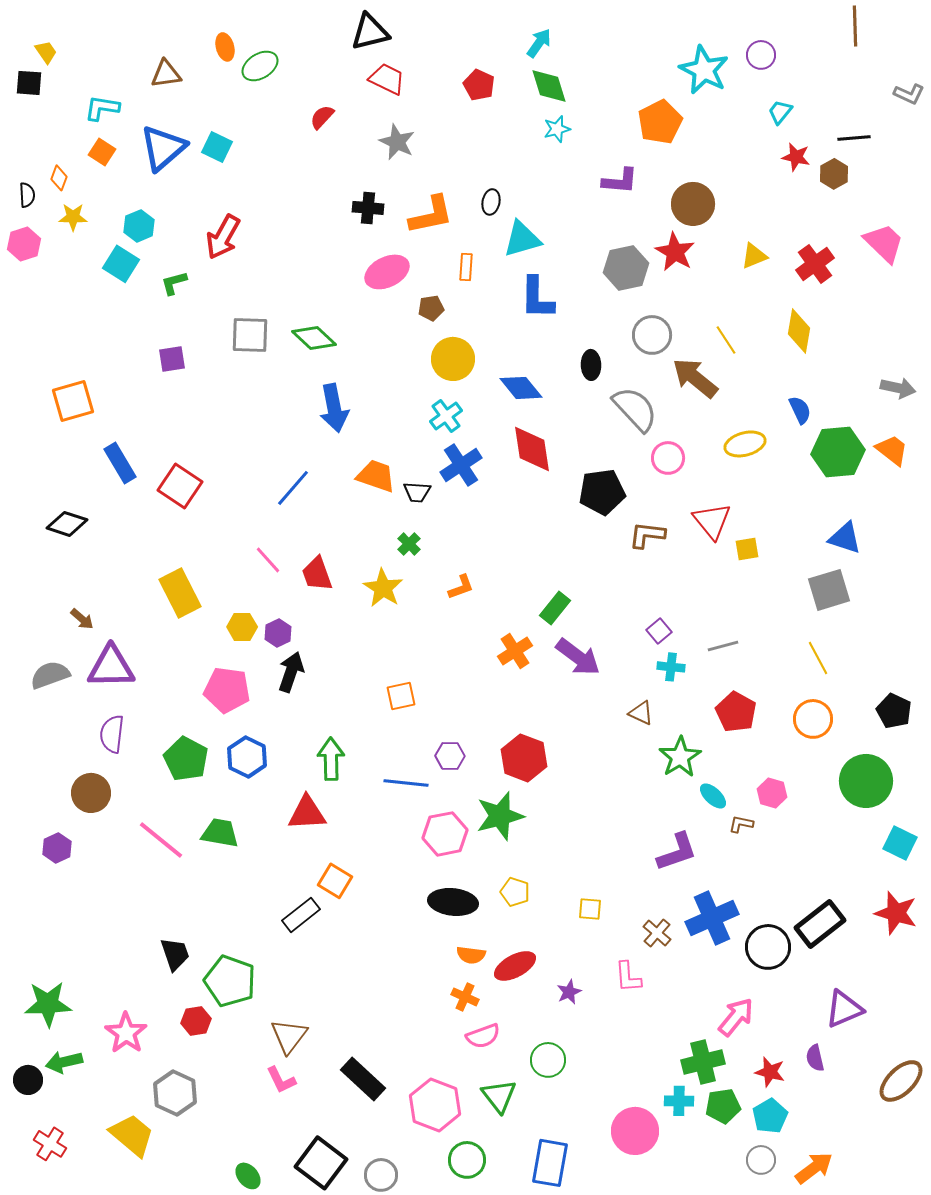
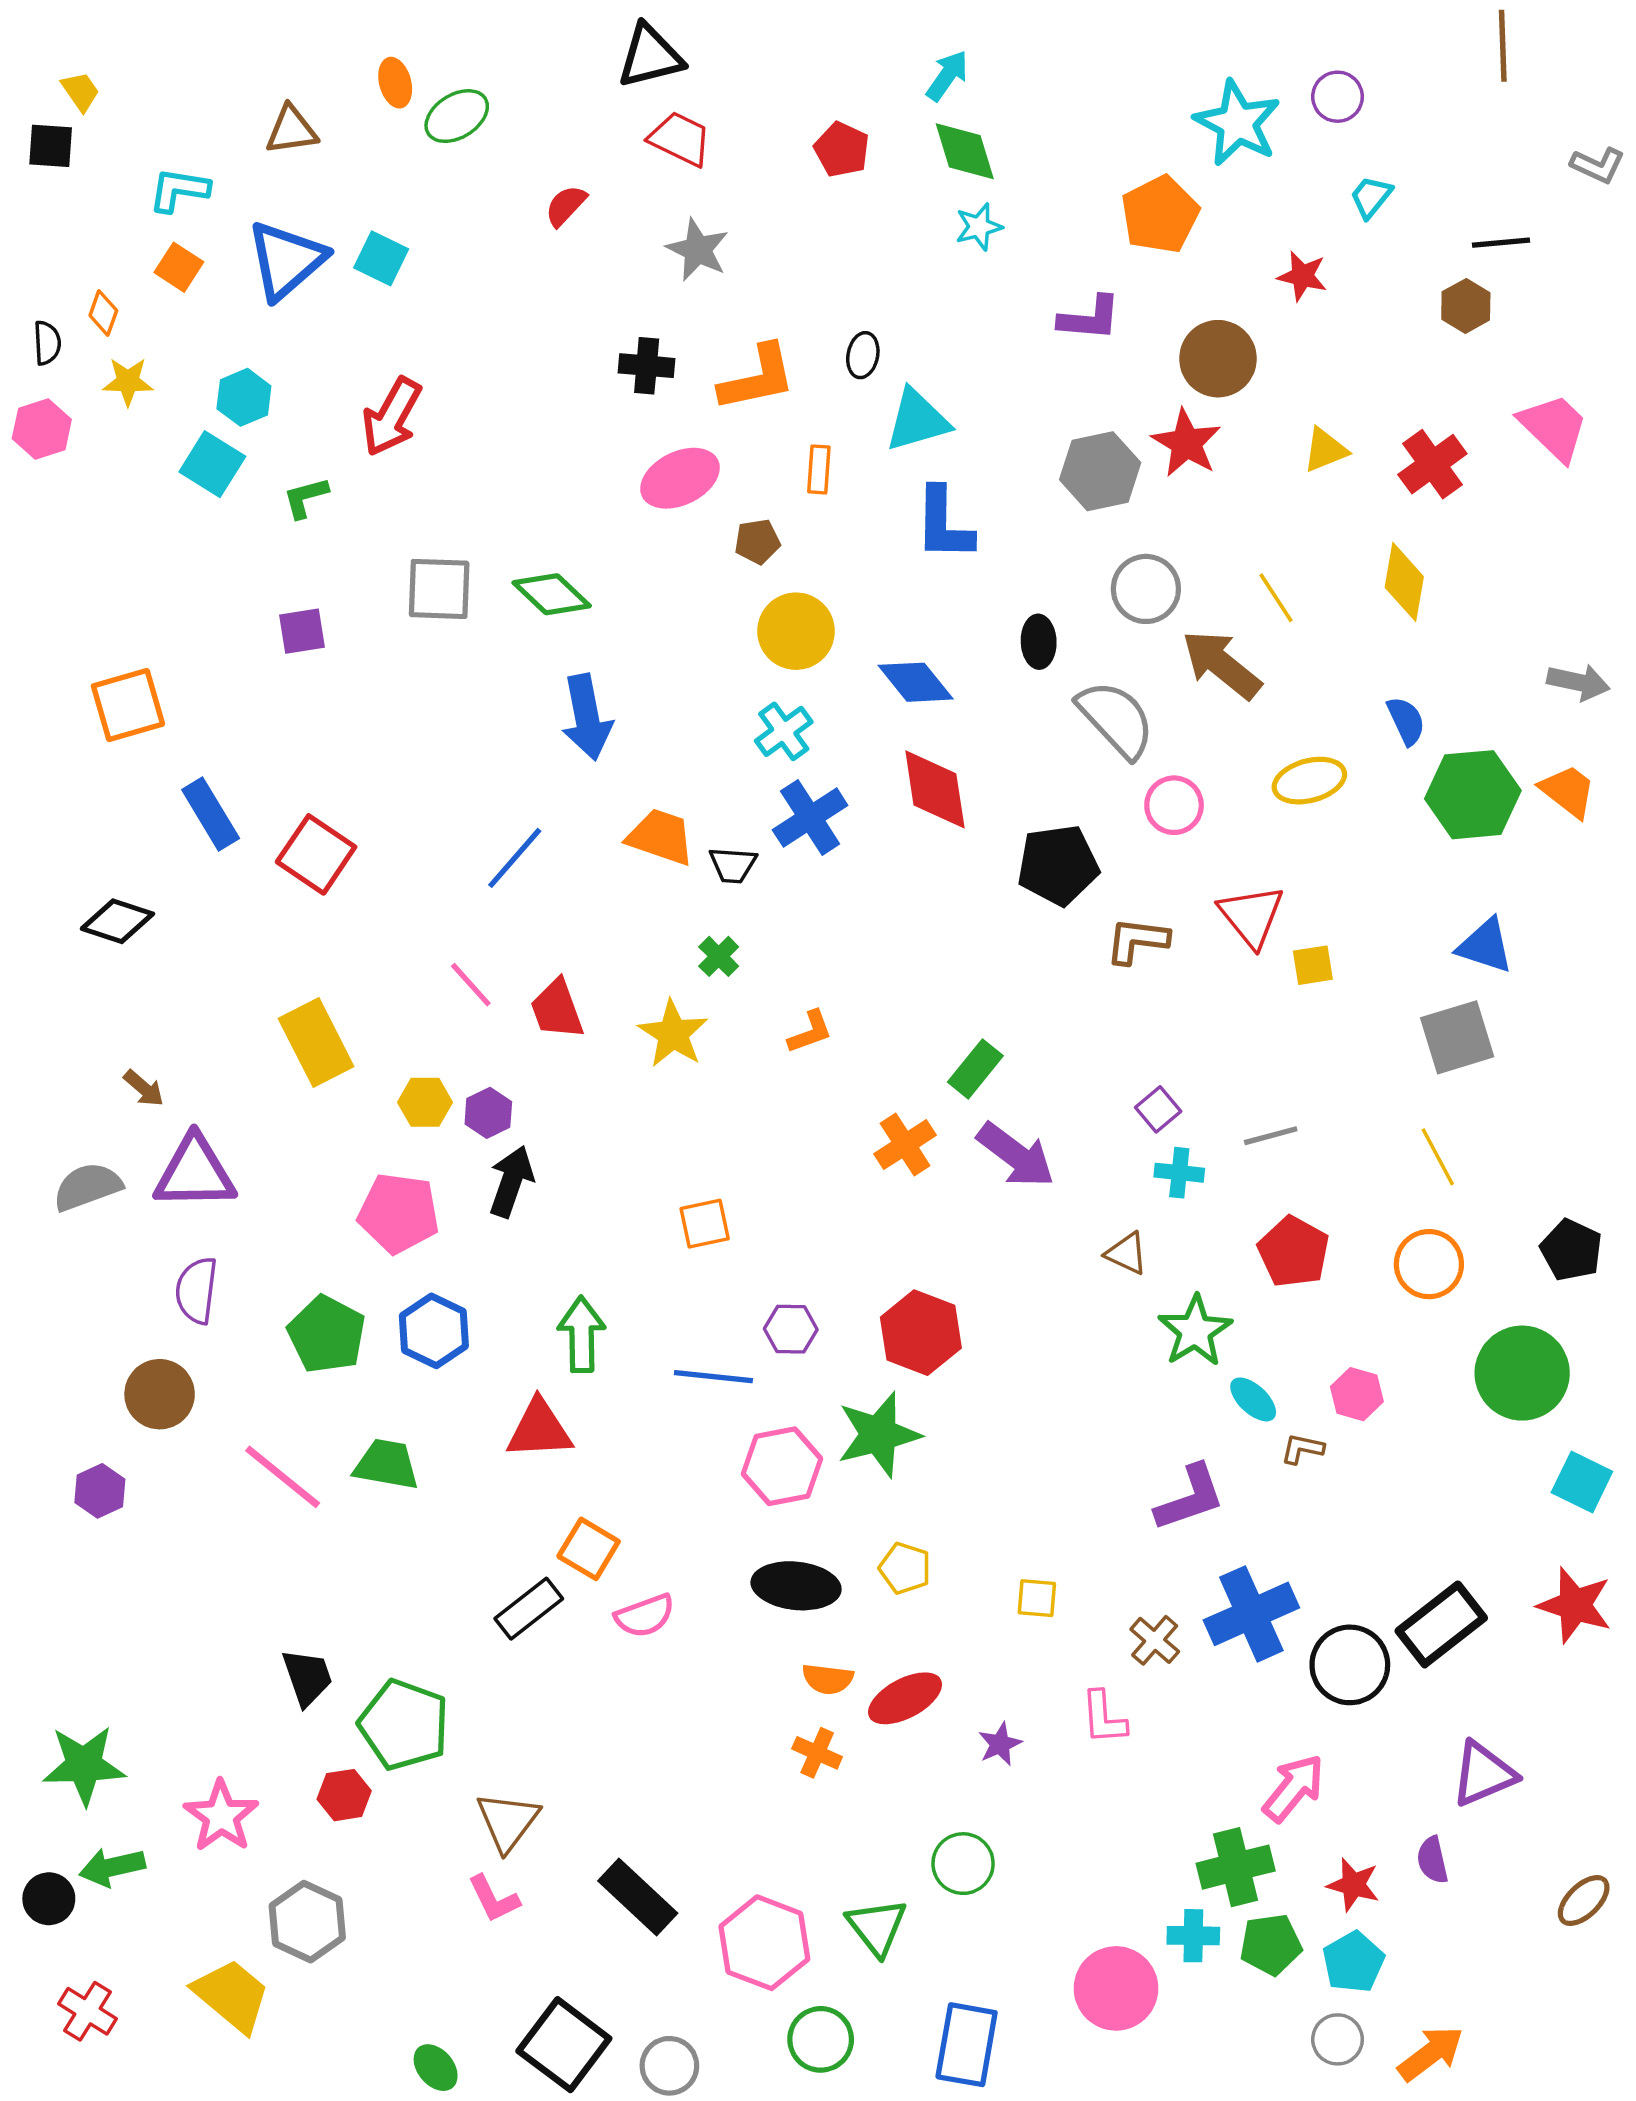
red star: (796, 157) -> (1302, 276), moved
pink semicircle: (483, 1036) -> (645, 1616), moved
brown ellipse: (901, 1081) -> (1584, 1901), size x0.7

